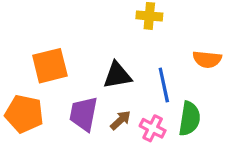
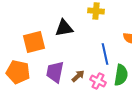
black triangle: (117, 75) -> (64, 28), moved

